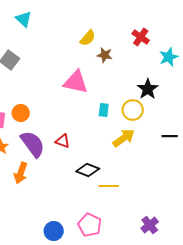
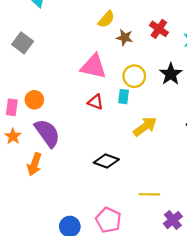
red cross: (141, 37) -> (159, 29), moved
yellow circle: (133, 110) -> (134, 76), moved
red triangle: (63, 141) -> (96, 102), moved
yellow line: (109, 186) -> (149, 194), moved

